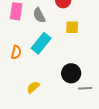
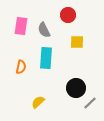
cyan rectangle: (41, 43) -> (46, 58), turned -35
gray line: (85, 88) -> (90, 103), turned -40

